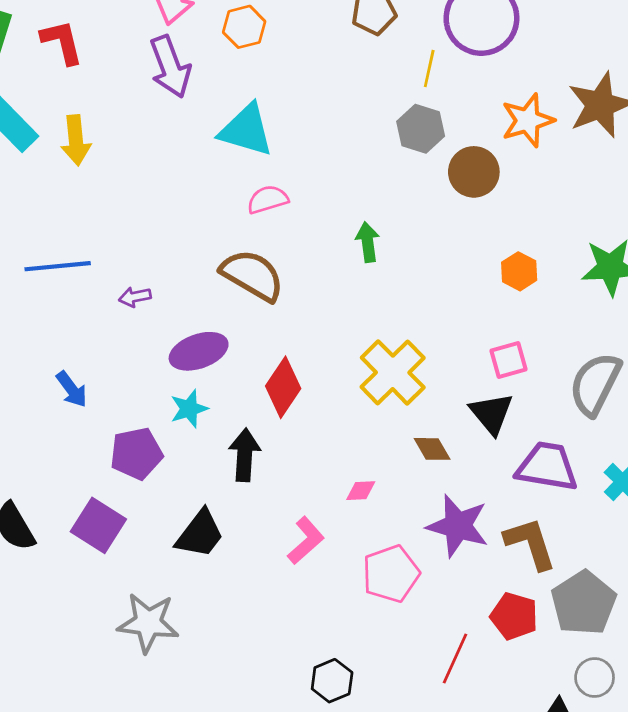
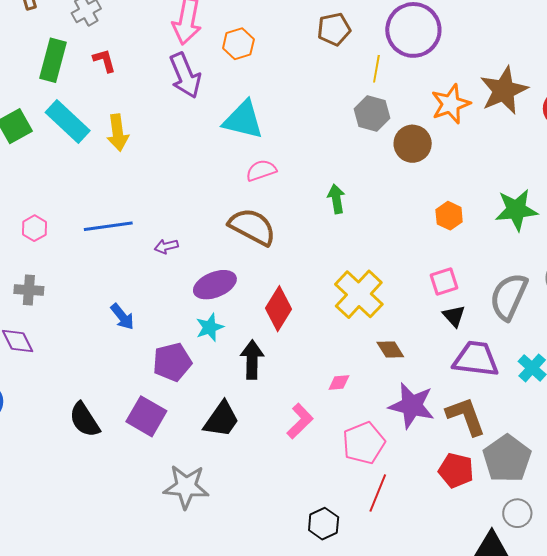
red L-shape: (62, 42) -> (104, 61), size x0.7
black triangle: (491, 414) -> (454, 316), moved, size x0.7
red line: (455, 659) -> (378, 493), moved

